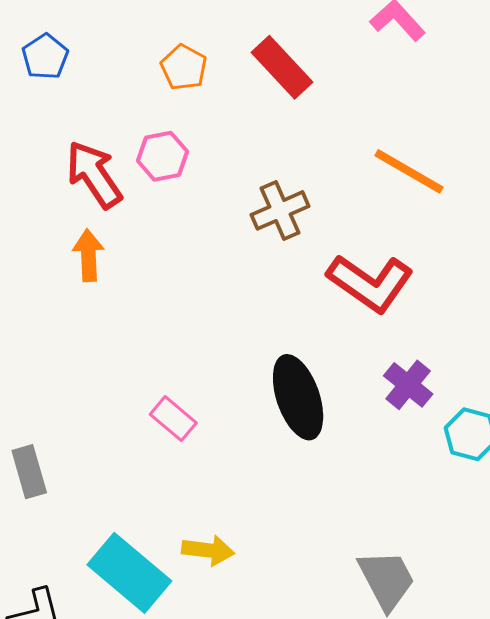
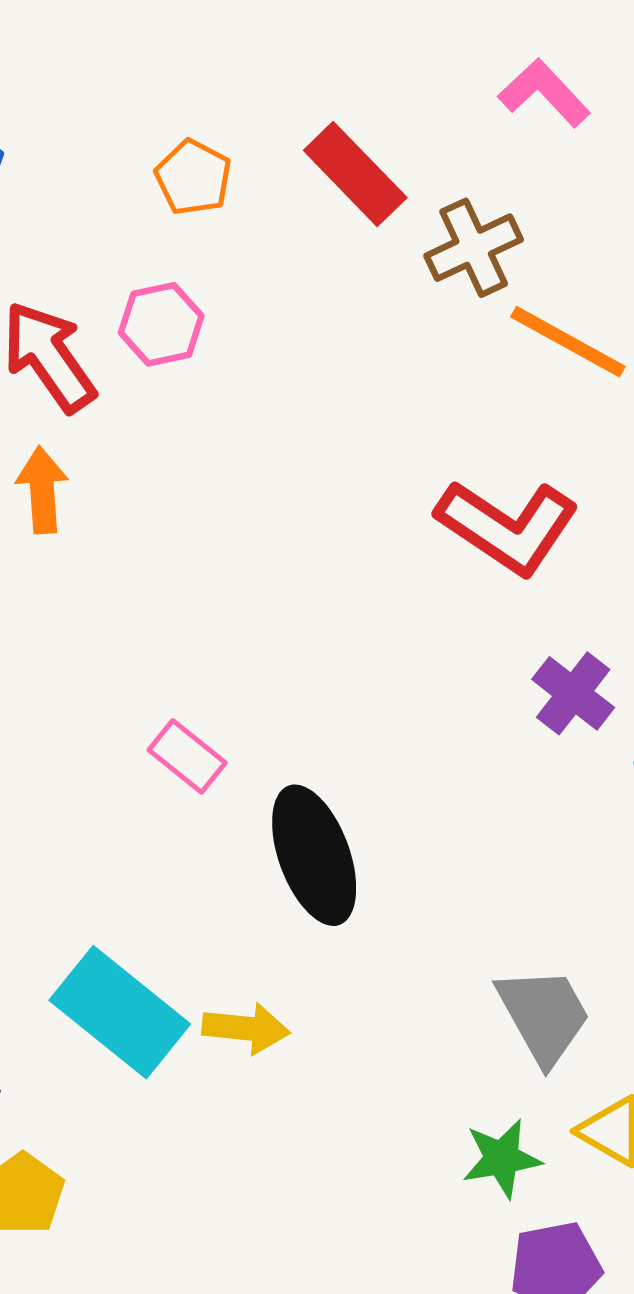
brown cross: (280, 210) -> (474, 248), moved
black ellipse: (298, 397) -> (314, 855), moved
yellow arrow: (208, 550) -> (246, 1028), moved

